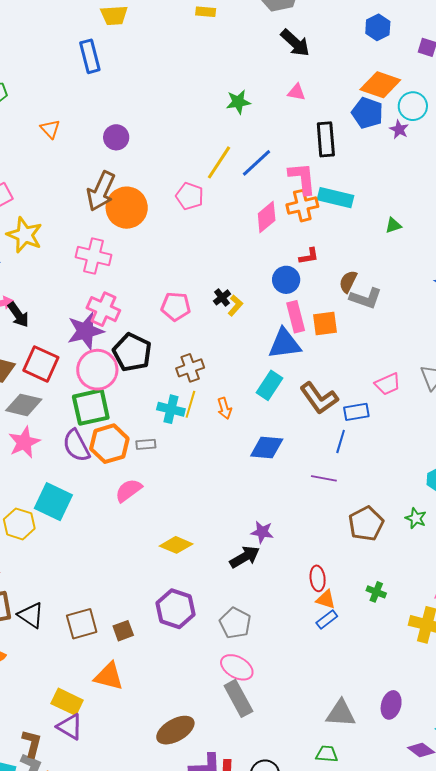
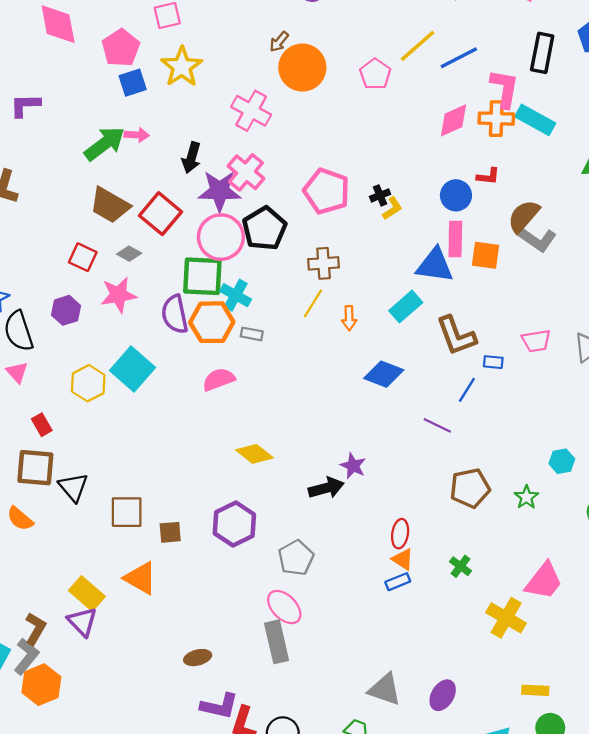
brown arrow: (101, 191) -> (279, 42), size x0.5
brown semicircle: (348, 282) -> (524, 216), size x1.4
pink pentagon: (176, 306) -> (327, 191), size x1.4
black arrow: (18, 315) -> (191, 158), moved, turned 36
gray diamond: (24, 405) -> (129, 254), size x0.6
cyan cross: (171, 409) -> (236, 295), moved
blue rectangle: (356, 412) -> (493, 362), size x0.7
brown ellipse: (175, 730) -> (198, 658), size x0.6

